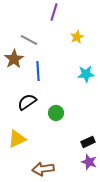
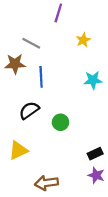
brown star: (14, 59) -> (15, 64), turned 30

